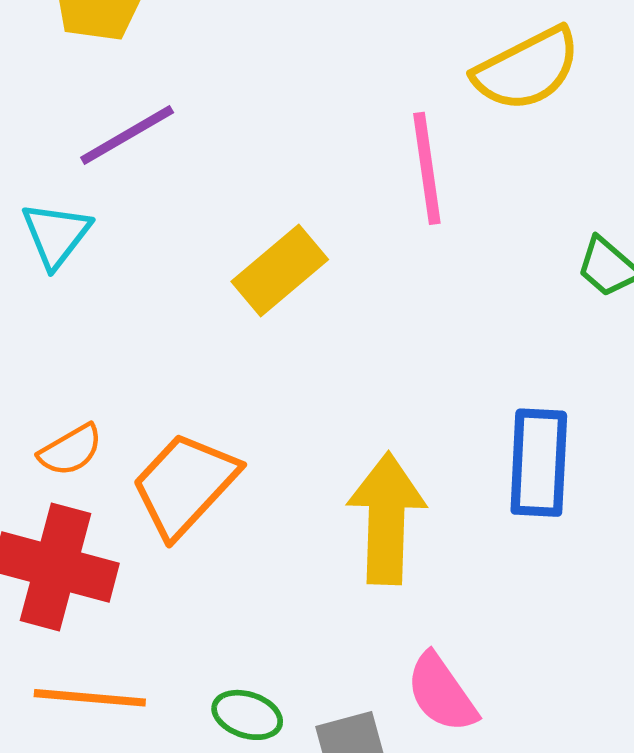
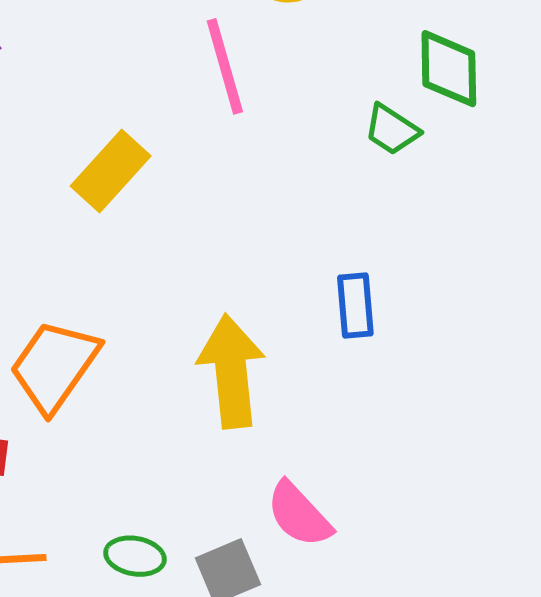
blue rectangle: (539, 463) -> (355, 306), size x0.7

